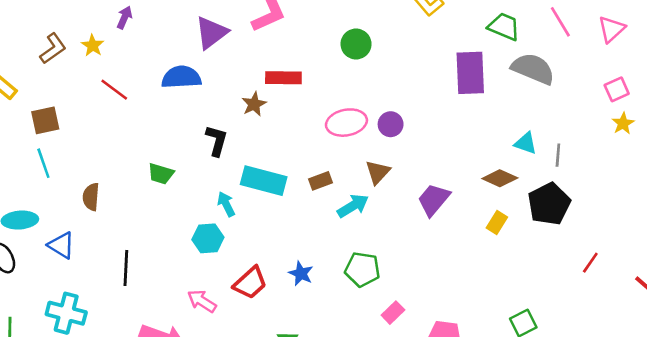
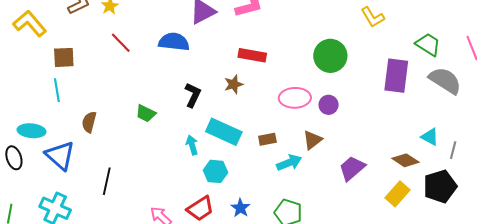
green circle: (356, 44) -> (330, 56), moved, size x1.4
brown star: (254, 104) -> (234, 84), moved
yellow rectangle: (497, 222) -> (397, 194), size x1.4
cyan hexagon: (208, 238) -> (215, 171), moved
blue triangle: (61, 245) -> (60, 155), size x1.4

